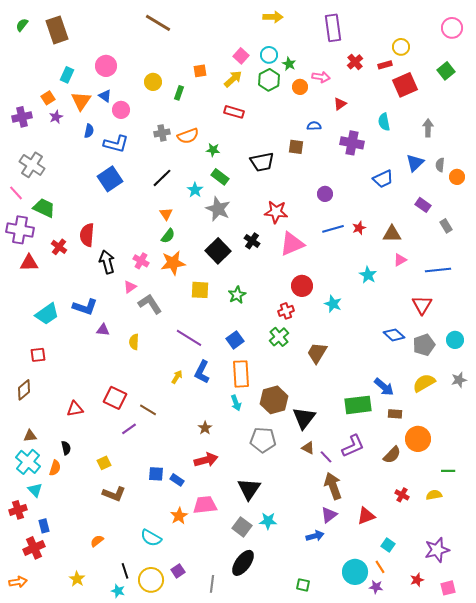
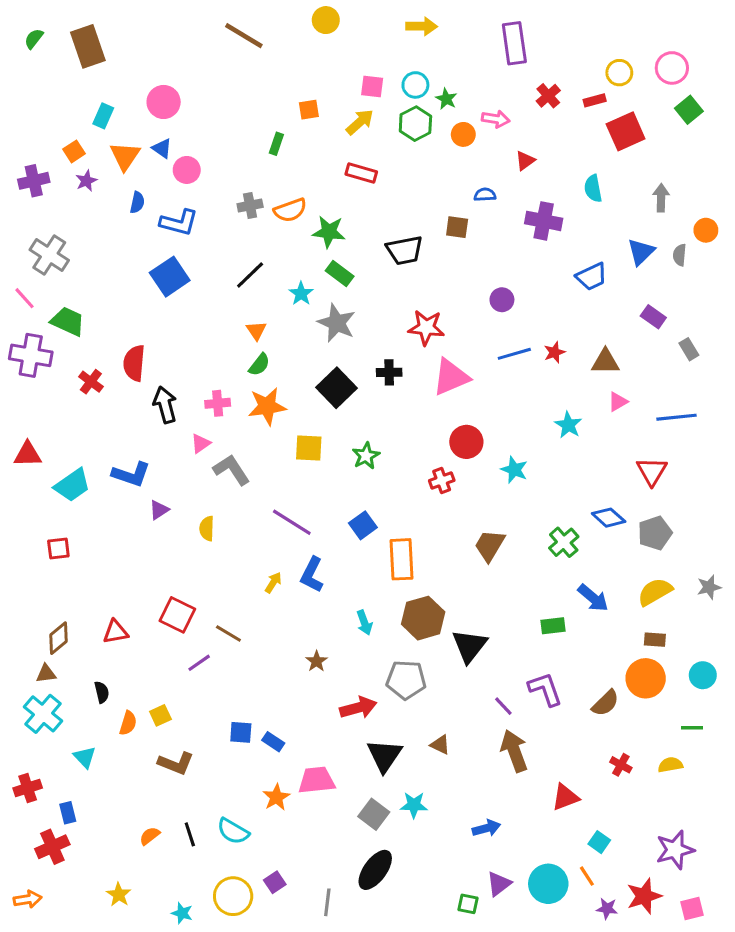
pink circle: (452, 28) -> (672, 68), moved
pink square: (241, 56) -> (372, 87), turned -35
yellow circle: (153, 82) -> (326, 20), moved
green star: (213, 150) -> (329, 232), size x1.5
orange circle: (457, 177) -> (706, 230), moved
black cross: (252, 241) -> (389, 372), turned -35
pink cross: (141, 261) -> (218, 403), turned -35
red triangle: (29, 263) -> (28, 454), moved
purple triangle: (103, 330) -> (159, 510), turned -40
green cross: (279, 337) -> (564, 542), moved
cyan circle: (455, 340) -> (703, 675), moved
orange rectangle: (241, 374) -> (401, 559), moved
brown diamond: (24, 390) -> (58, 638), moved
green rectangle: (358, 405) -> (553, 626), size x0.6
brown rectangle: (395, 414) -> (655, 640), moved
purple L-shape: (353, 446) -> (545, 689), turned -85
brown triangle: (308, 448) -> (440, 745), moved
red arrow: (206, 460) -> (358, 708), moved
orange semicircle: (55, 468) -> (128, 723), moved
cyan triangle: (35, 490) -> (85, 757), moved
purple triangle: (329, 515) -> (499, 884), moved
black line: (125, 571) -> (190, 834), moved
red star: (417, 580) -> (644, 896), size x1.6
purple star: (376, 587) -> (607, 909), moved

